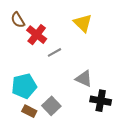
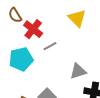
gray triangle: (84, 79) -> (78, 71), turned -42
cyan pentagon: (24, 86) -> (21, 59), moved

